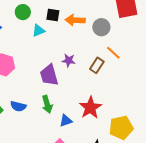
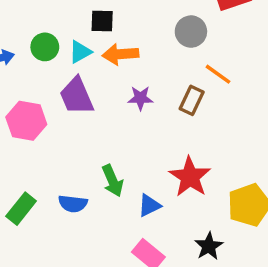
green circle: (23, 12) -> (45, 47), moved
orange arrow: (75, 20) -> (120, 54), moved
purple trapezoid: (49, 75) -> (77, 96), moved
blue semicircle: (18, 106) -> (73, 204), moved

